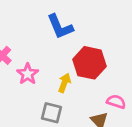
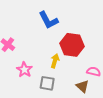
pink star: (28, 74) -> (24, 70), moved

